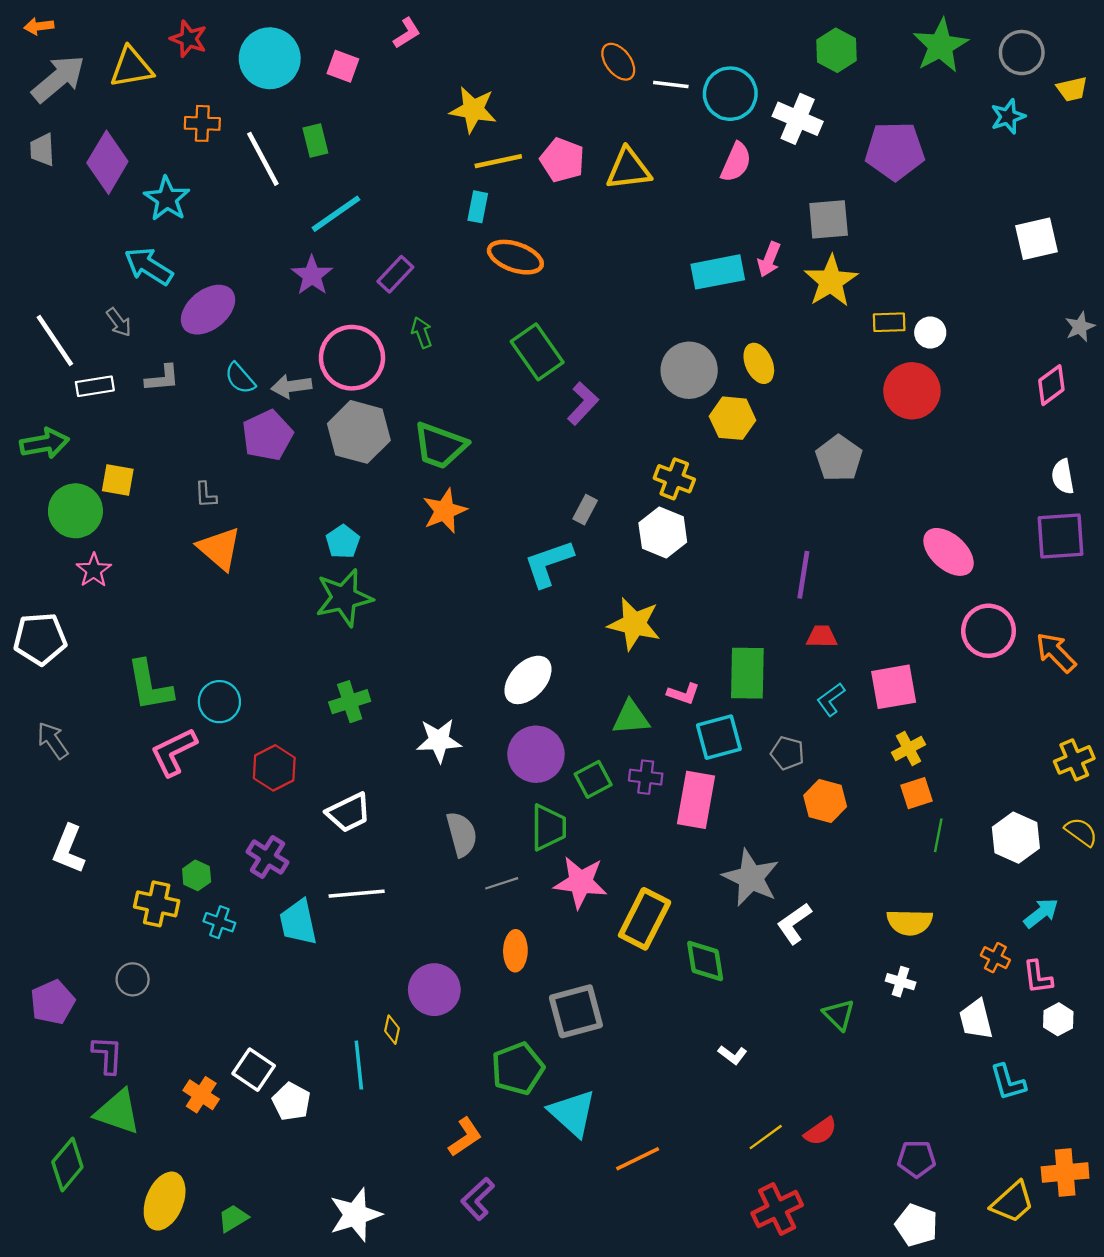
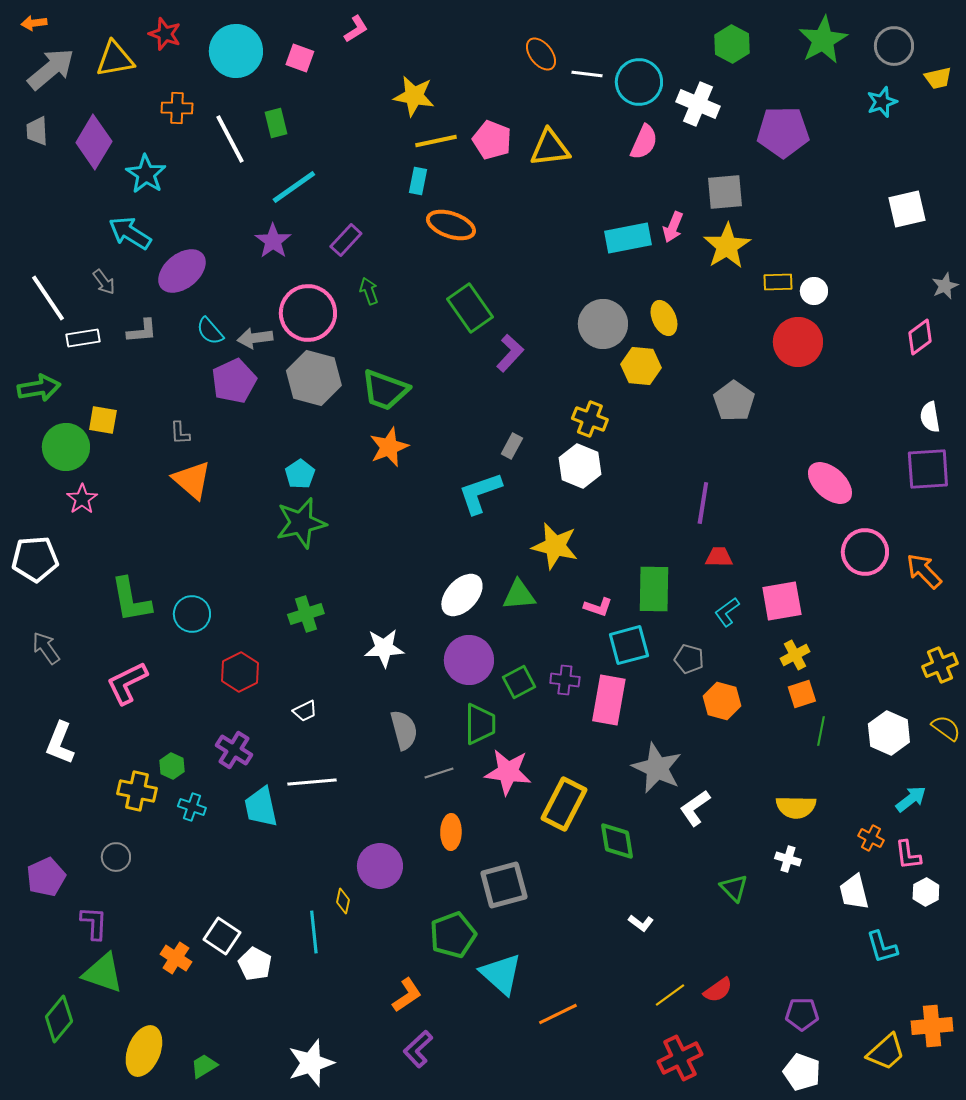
green triangle: (631, 718) -> (519, 595), moved
pink L-shape: (174, 752) -> (127, 683), moved
white trapezoid: (349, 812) -> (305, 711), size x0.6

